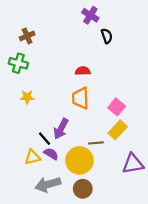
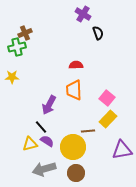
green cross: (18, 63) -> (17, 47), moved, turned -30
yellow star: (27, 97) -> (12, 77), moved
purple arrow: (61, 129) -> (49, 105), moved

